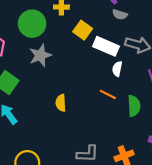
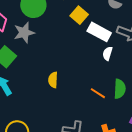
gray star: (40, 55) -> (24, 33), moved
orange line: (108, 94) -> (98, 93), moved

